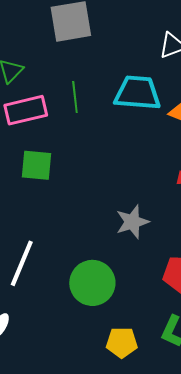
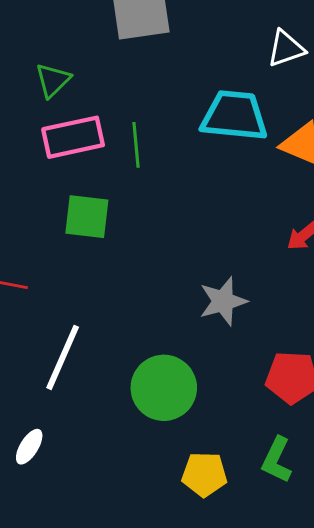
green line: (75, 97) -> (136, 145), moved

